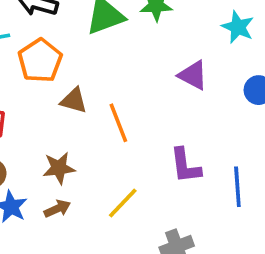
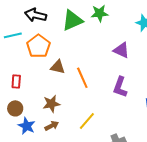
purple L-shape: (185, 166) -> (120, 87), moved, turned 30

